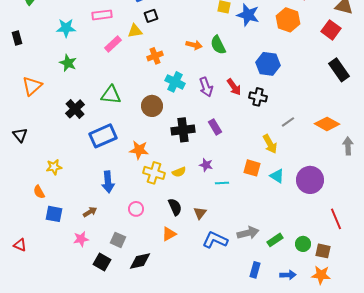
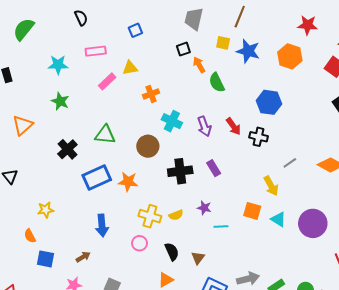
black square: (151, 16) -> (183, 49), moved
orange arrow: (194, 45) -> (199, 65), moved, turned -133
orange star: (139, 150) -> (128, 182), moved
pink circle: (136, 209) -> (140, 243), moved

